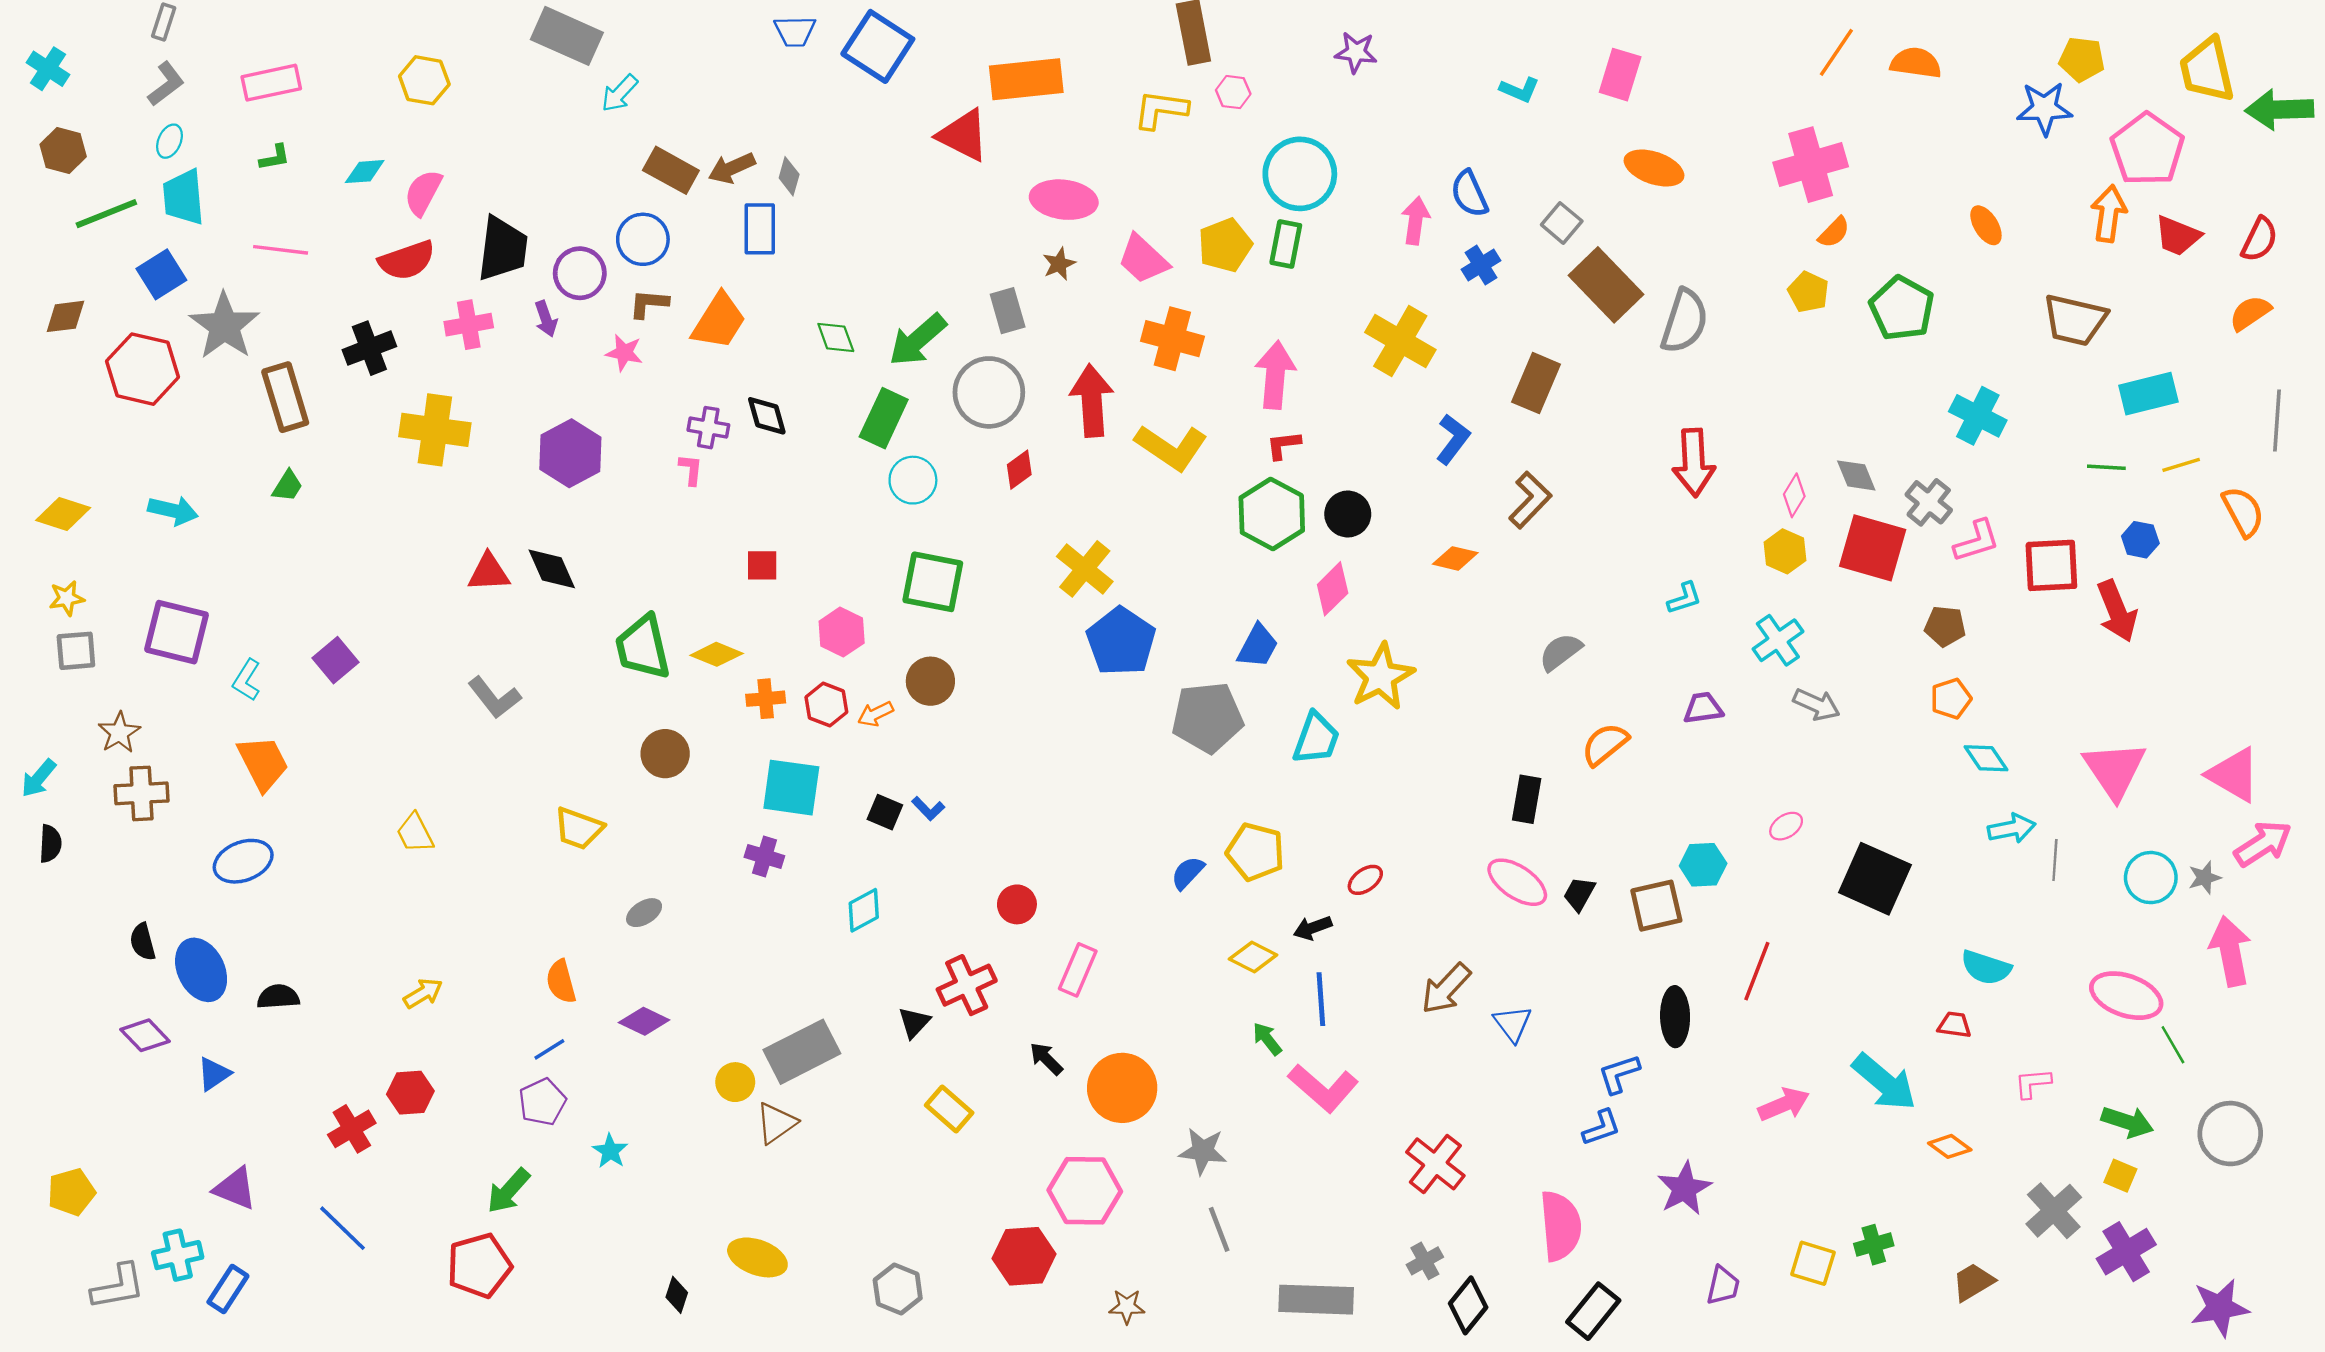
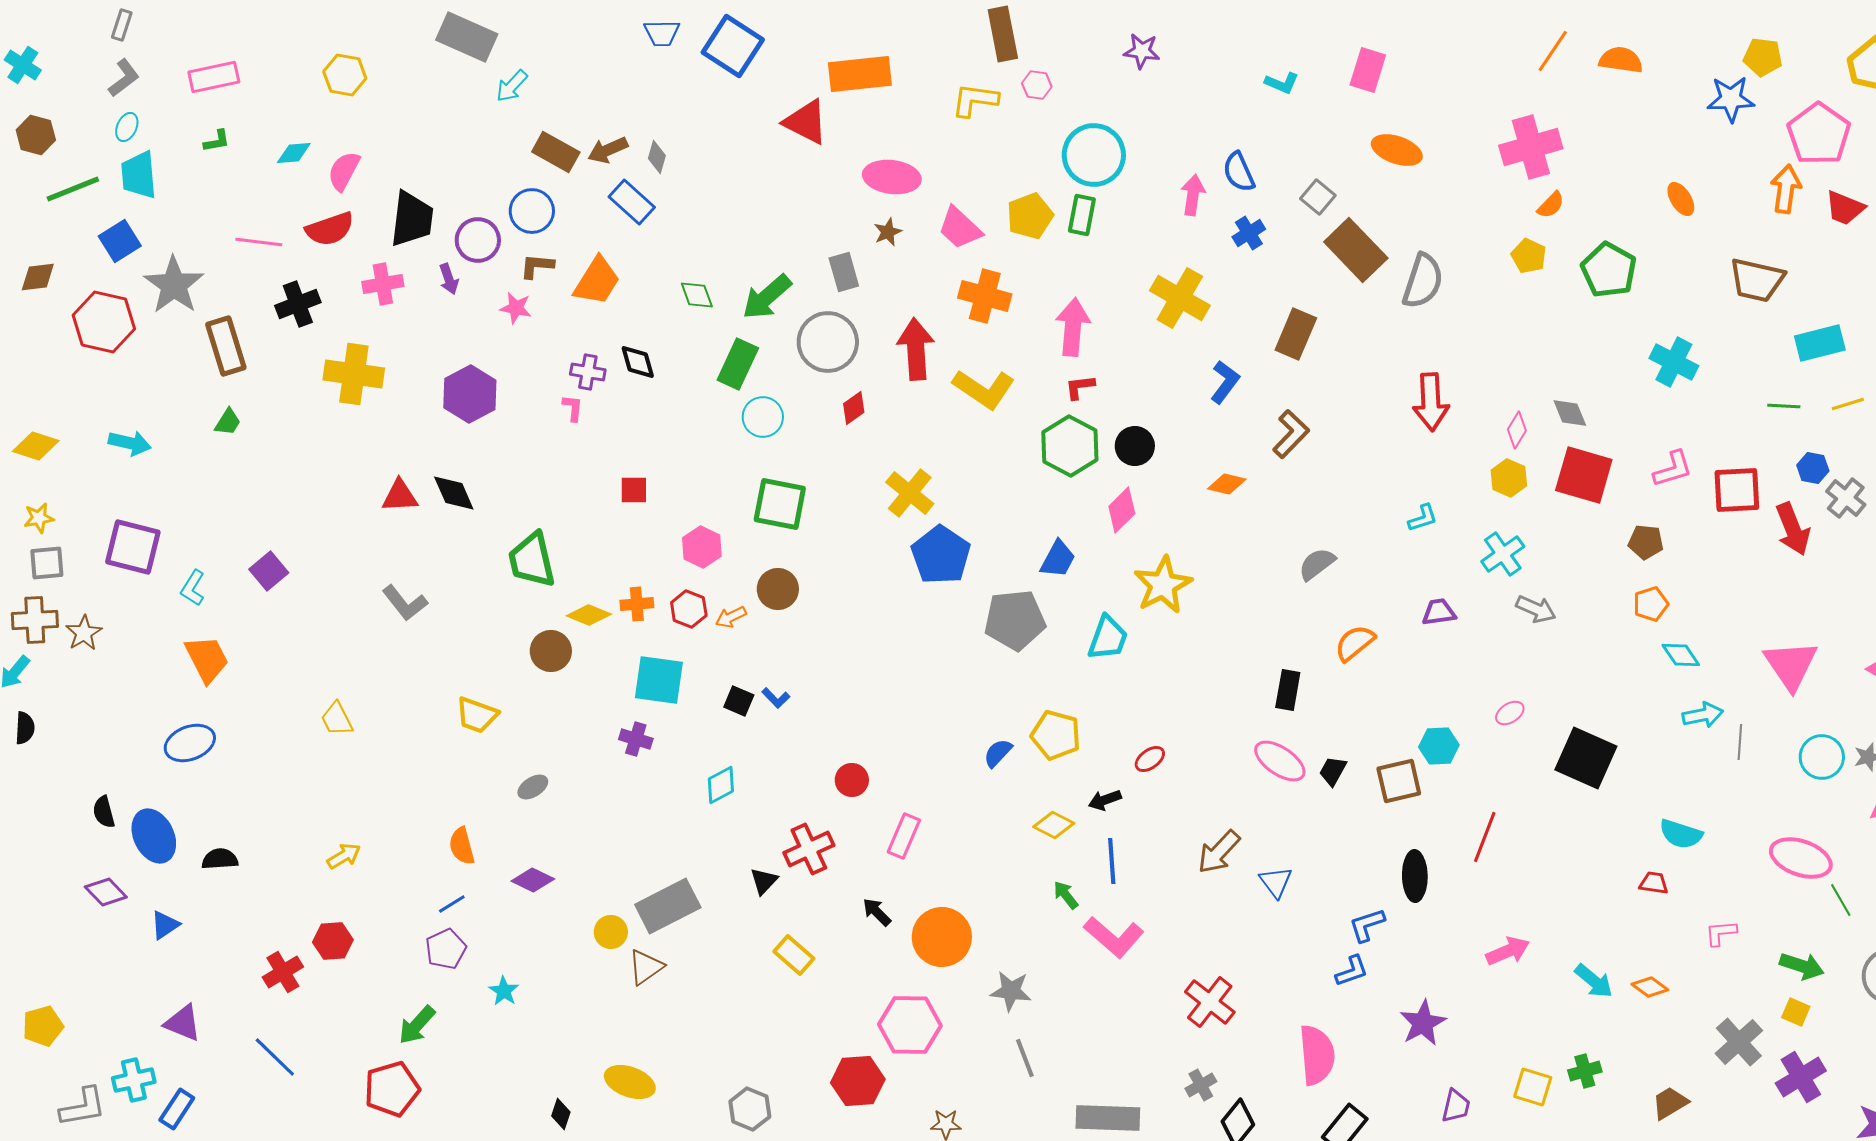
blue rectangle: (760, 229) -> (632, 202), turned -48
pink line: (281, 250) -> (259, 242), moved
gray cross: (1929, 502) -> (1846, 498), moved
yellow diamond: (717, 654) -> (589, 615), moved
brown cross: (141, 793) -> (35, 620), moved
cyan arrow: (1884, 1082) -> (1594, 981), moved, size x0.7

